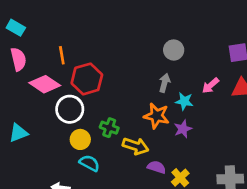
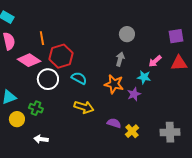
cyan star: (184, 101) -> (144, 77), moved
green cross: (109, 128) -> (36, 108), moved
yellow circle: (80, 139) -> (17, 119), moved
yellow arrow: (136, 146) -> (84, 107), moved
cyan semicircle: (89, 163) -> (79, 78), moved

